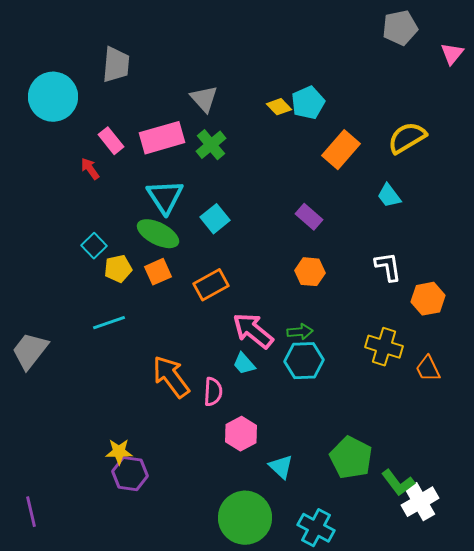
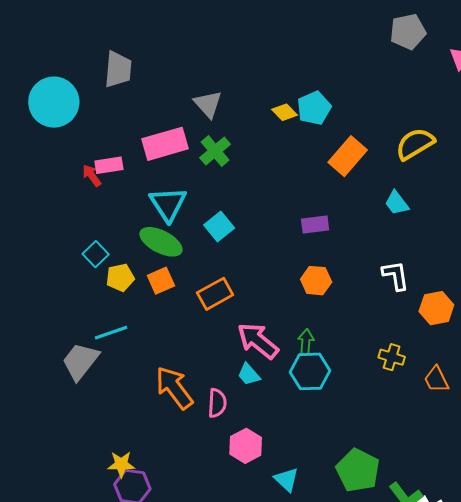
pink rectangle: (111, 141) -> (109, 165), moved, turned -60
purple rectangle: (309, 217) -> (315, 224), turned -48
green arrow: (300, 332) -> (306, 342), turned -80
yellow cross: (384, 347) -> (392, 357), size x0.7
gray trapezoid: (30, 351) -> (80, 361), moved

